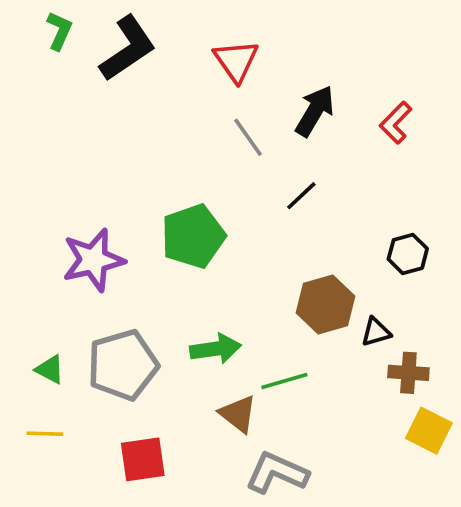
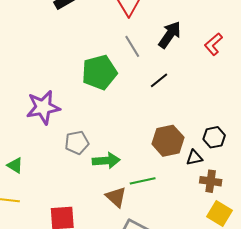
green pentagon: (193, 236) -> (99, 72), moved
black hexagon: (408, 254) -> (214, 137), moved
gray pentagon: (123, 365) -> (77, 143), moved, size x0.6

